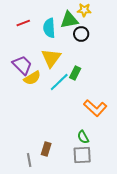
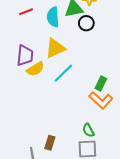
yellow triangle: (51, 58) -> (55, 48), turned 30
purple trapezoid: (22, 65) -> (25, 55), turned 50
green rectangle: (75, 73) -> (101, 84), moved

